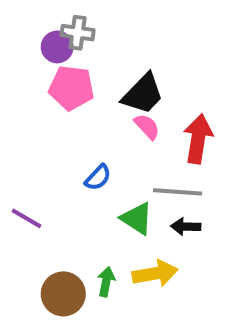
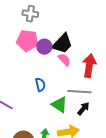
purple circle: (57, 47) -> (44, 47), moved
blue semicircle: (98, 178) -> (40, 85), turned -56
black arrow: (186, 227) -> (83, 109), turned 128

